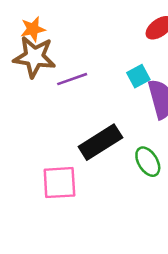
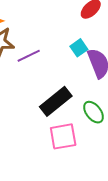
pink square: (59, 183) -> (63, 136), moved

